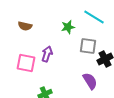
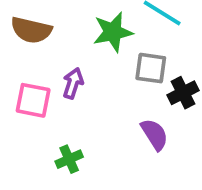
brown semicircle: (25, 26) -> (31, 30), size x1.5
green star: (68, 27) -> (113, 32), size x1.5

